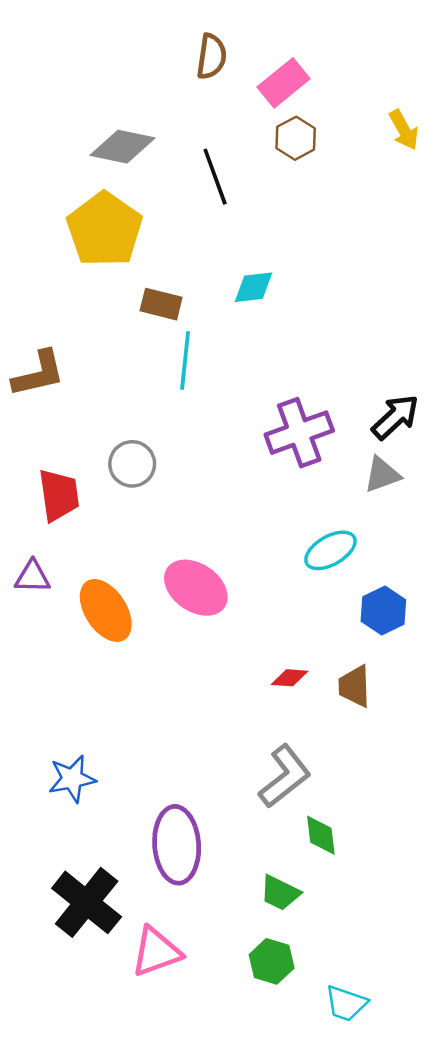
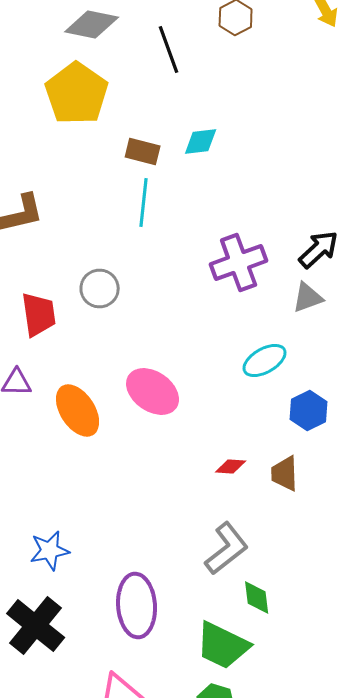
brown rectangle: (161, 304) -> (143, 152), moved
green trapezoid: (280, 893) -> (223, 646), size x1.6
black cross: (87, 902) -> (36, 626), moved

